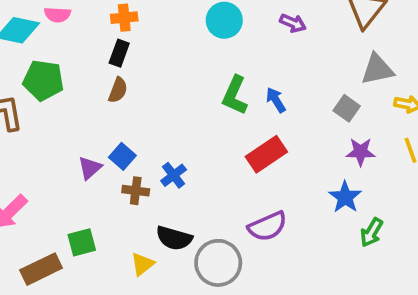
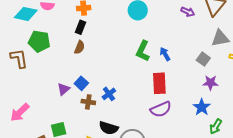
purple arrow: (293, 23) -> (188, 12), moved
red rectangle: (266, 154) -> (159, 83), turned -60
purple semicircle: (268, 226) -> (161, 109), moved

